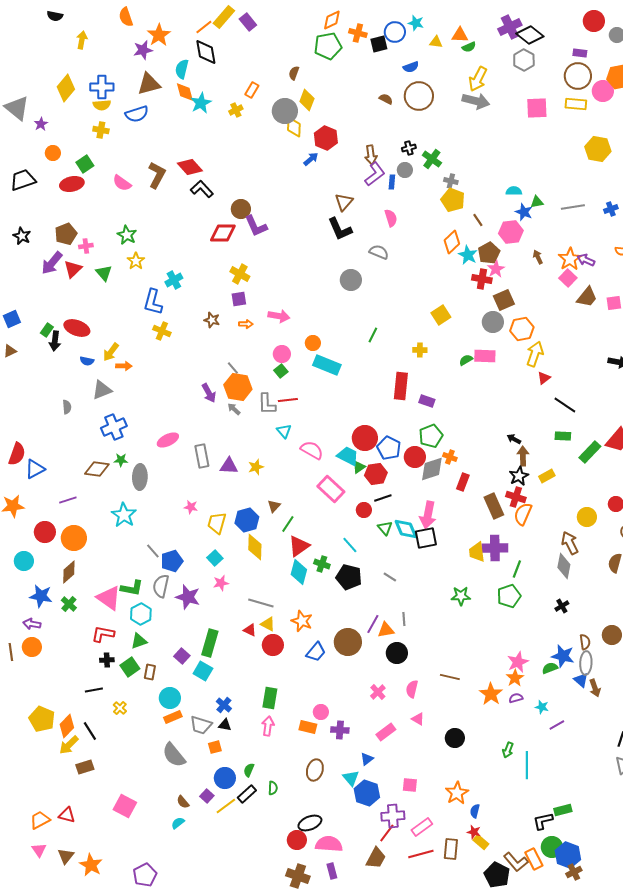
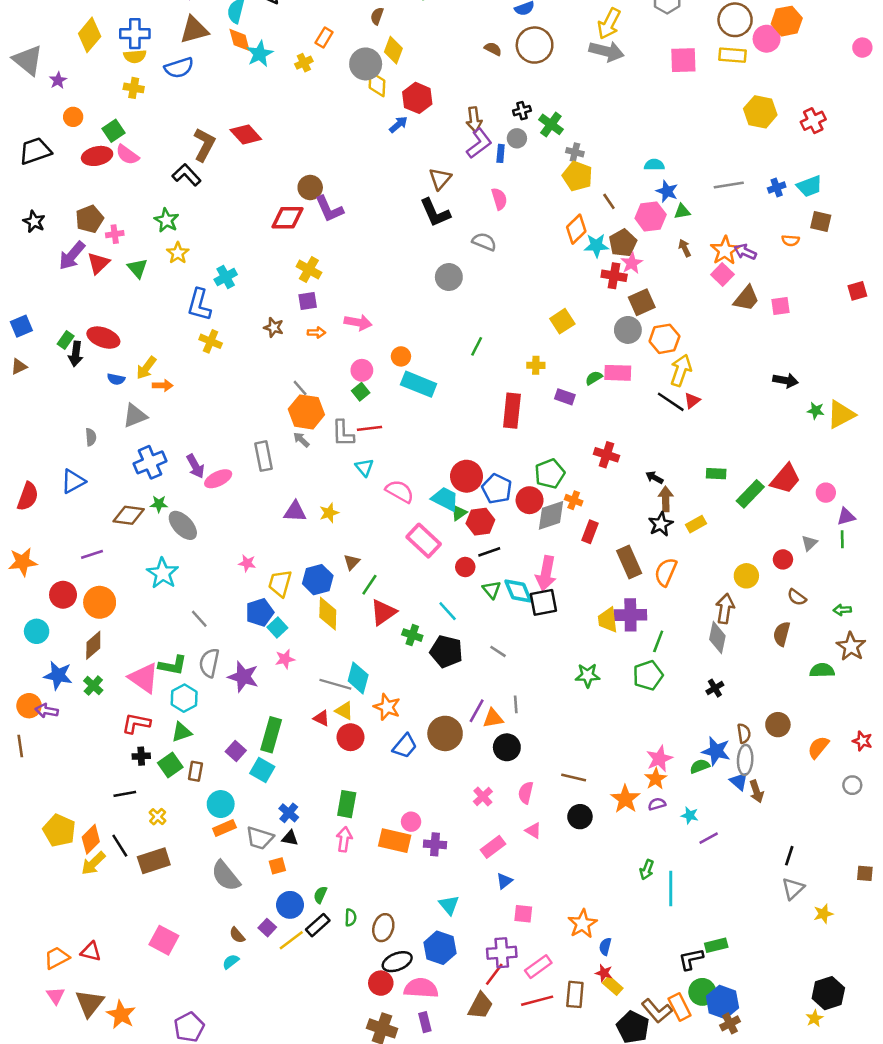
pink semicircle: (122, 183) -> (127, 155), moved
black L-shape: (202, 189) -> (187, 175), moved
green triangle: (537, 202) -> (682, 211), moved
cyan star: (468, 255) -> (596, 245), turned -30
purple arrow: (209, 393) -> (195, 466), moved
purple rectangle: (427, 401) -> (565, 397), moved
black line: (565, 405) -> (671, 402), moved
gray rectangle: (202, 456) -> (264, 456), moved
blue triangle: (35, 469) -> (73, 481), moved
gray ellipse: (140, 477) -> (183, 525), turned -45
red cross: (516, 497) -> (606, 455), moved
brown arrow: (570, 543) -> (725, 609), turned 35
blue pentagon: (172, 561) -> (260, 612), moved
cyan diamond: (299, 572) -> (358, 678), moved
orange circle: (32, 647) -> (29, 706), moved
orange rectangle: (308, 727) -> (395, 841), size x1.4
black circle: (455, 738) -> (580, 817), moved
blue triangle: (367, 759) -> (504, 881), moved
brown rectangle: (85, 767) -> (154, 861), moved, size x1.4
brown ellipse: (315, 770) -> (383, 928), moved
blue hexagon: (367, 793) -> (440, 948), moved
brown triangle: (66, 856) -> (90, 1003), size x1.4

